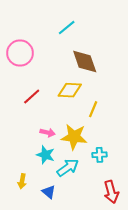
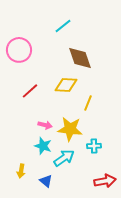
red arrow: (111, 192) -> (105, 181), turned -85

